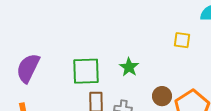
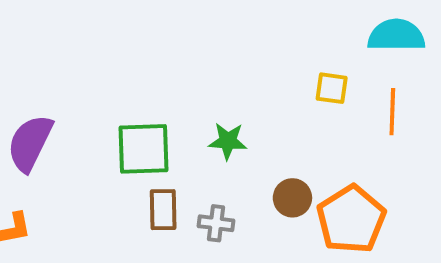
green star: (129, 67) -> (228, 141), turned -30

